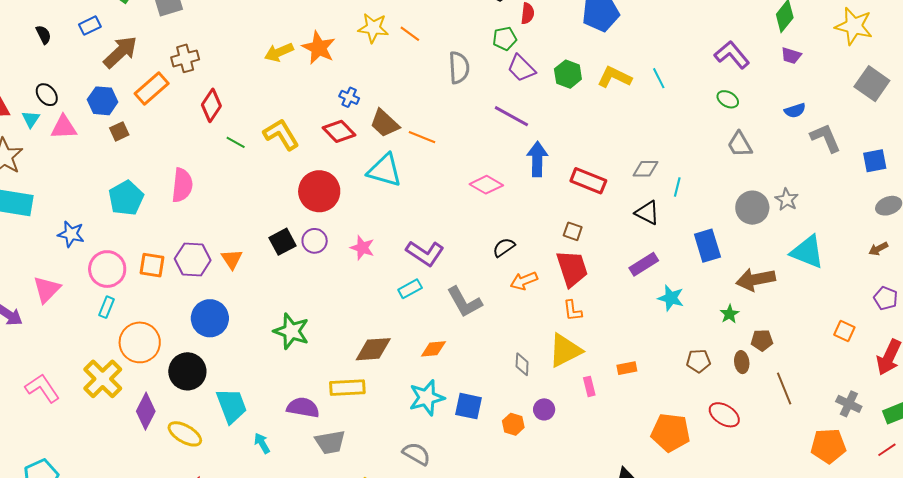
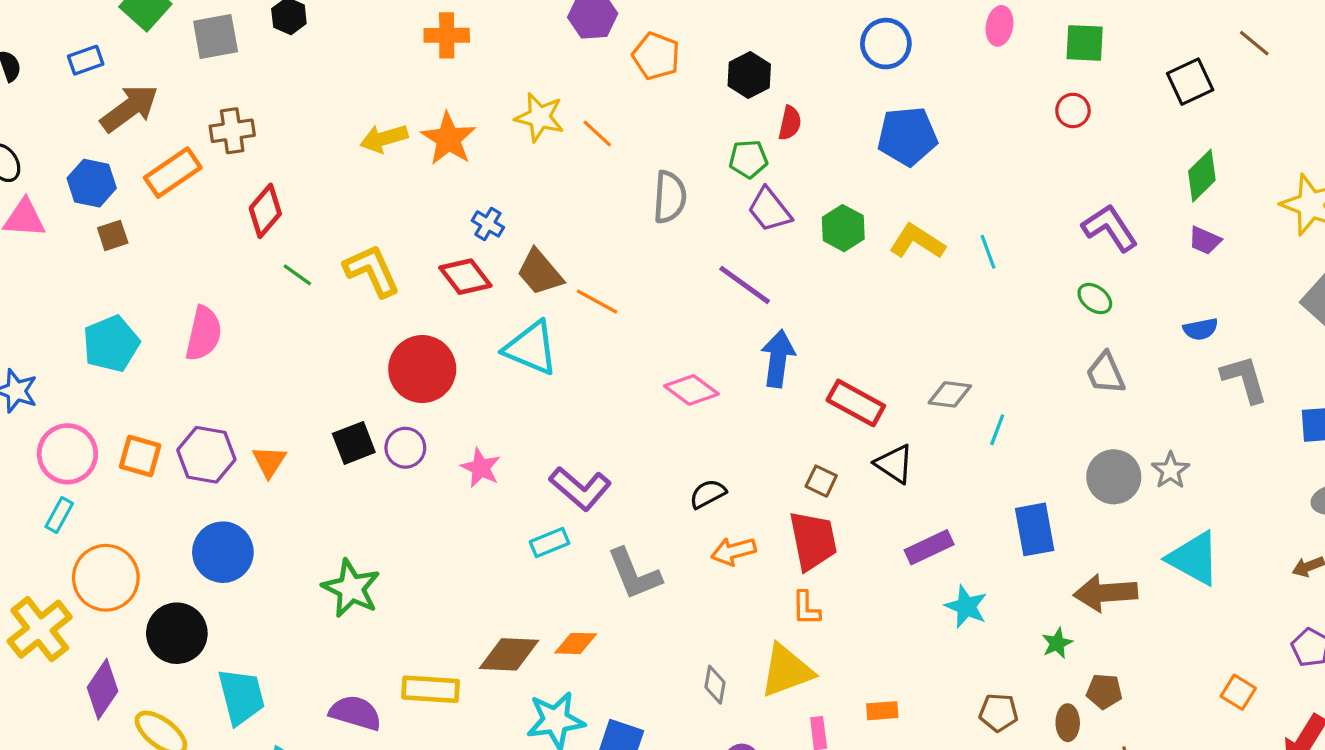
black triangle: (647, 213) -> (894, 464), moved
brown diamond: (373, 349) -> (509, 654), moved

